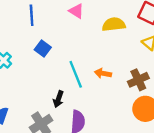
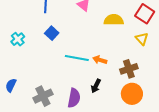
cyan line: (76, 74) -> (77, 58), turned -65
black arrow: (58, 99) -> (96, 86), moved

